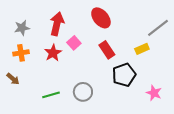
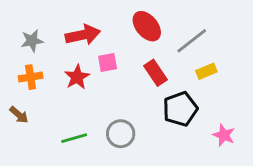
red arrow: (57, 24) -> (83, 35), turned 65
gray line: (158, 28) -> (192, 41), moved
pink square: (74, 43) -> (108, 62), turned 32

